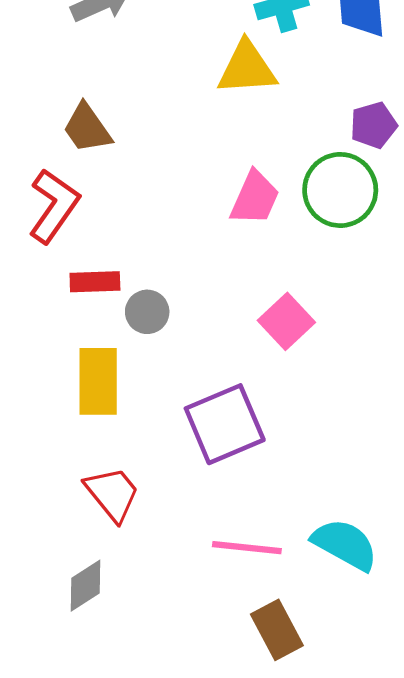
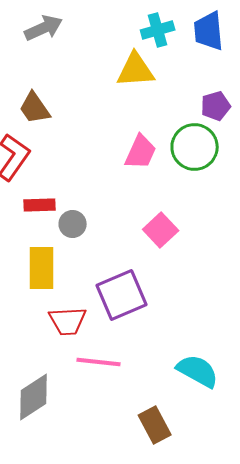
red trapezoid: (112, 494) -> (68, 321), moved, turned 126
pink line: (247, 548) -> (99, 362), moved
gray diamond: (85, 586) -> (34, 397), size x1.4

